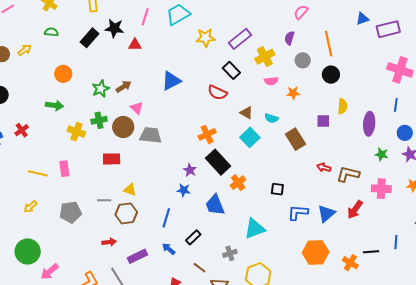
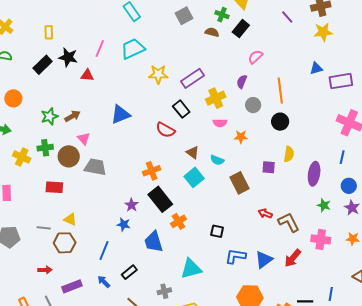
brown L-shape: (348, 174) -> (289, 222), turned 45

